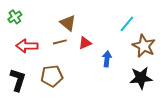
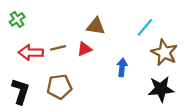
brown triangle: (68, 23) -> (96, 26), moved, turned -30
brown line: (60, 42) -> (58, 48), moved
red triangle: (85, 43) -> (84, 49), moved

